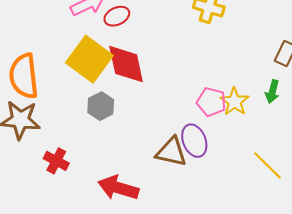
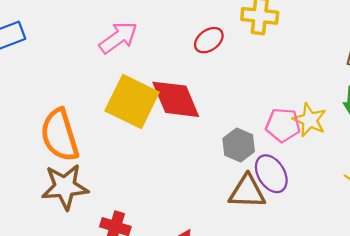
red ellipse: (117, 16) -> (209, 40), moved
gray hexagon: (101, 106) -> (239, 145), moved

